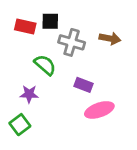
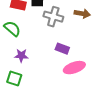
green semicircle: (45, 65) -> (12, 29), moved
green square: (20, 125) -> (14, 79), turned -35

